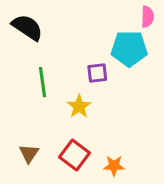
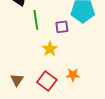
green line: (43, 82) -> (36, 20), moved
orange star: (114, 166) -> (73, 75), moved

